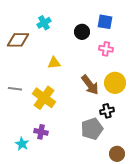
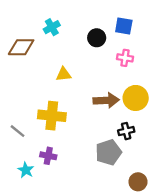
brown arrow: (90, 85) -> (106, 100), turned -55
gray line: (15, 89) -> (18, 131), moved, turned 32
yellow cross: (44, 98) -> (52, 116), turned -30

